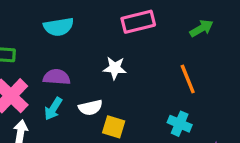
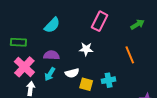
pink rectangle: (138, 22) -> (100, 21), turned -48
cyan semicircle: (59, 27) -> (52, 25), turned -36
cyan cross: (180, 124) -> (109, 80), moved, turned -32

